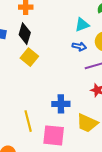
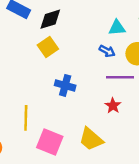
black diamond: (25, 34) -> (50, 19), turned 40
blue cross: (61, 104) -> (65, 85), moved

